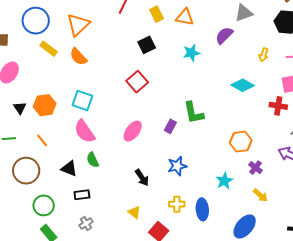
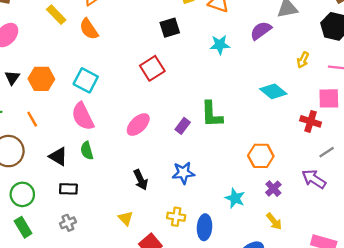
cyan star: (224, 181) -> (235, 198), turned -30

